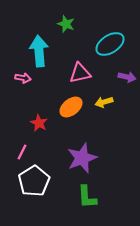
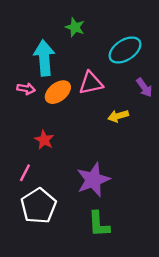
purple arrow: (127, 77) -> (144, 88), turned 42
orange ellipse: (71, 107) -> (58, 92), moved

